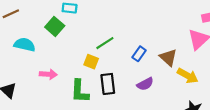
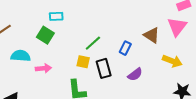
brown triangle: (168, 57) -> (152, 35), moved
pink arrow: (48, 74) -> (43, 68), moved
black rectangle: (108, 84) -> (104, 68), moved

